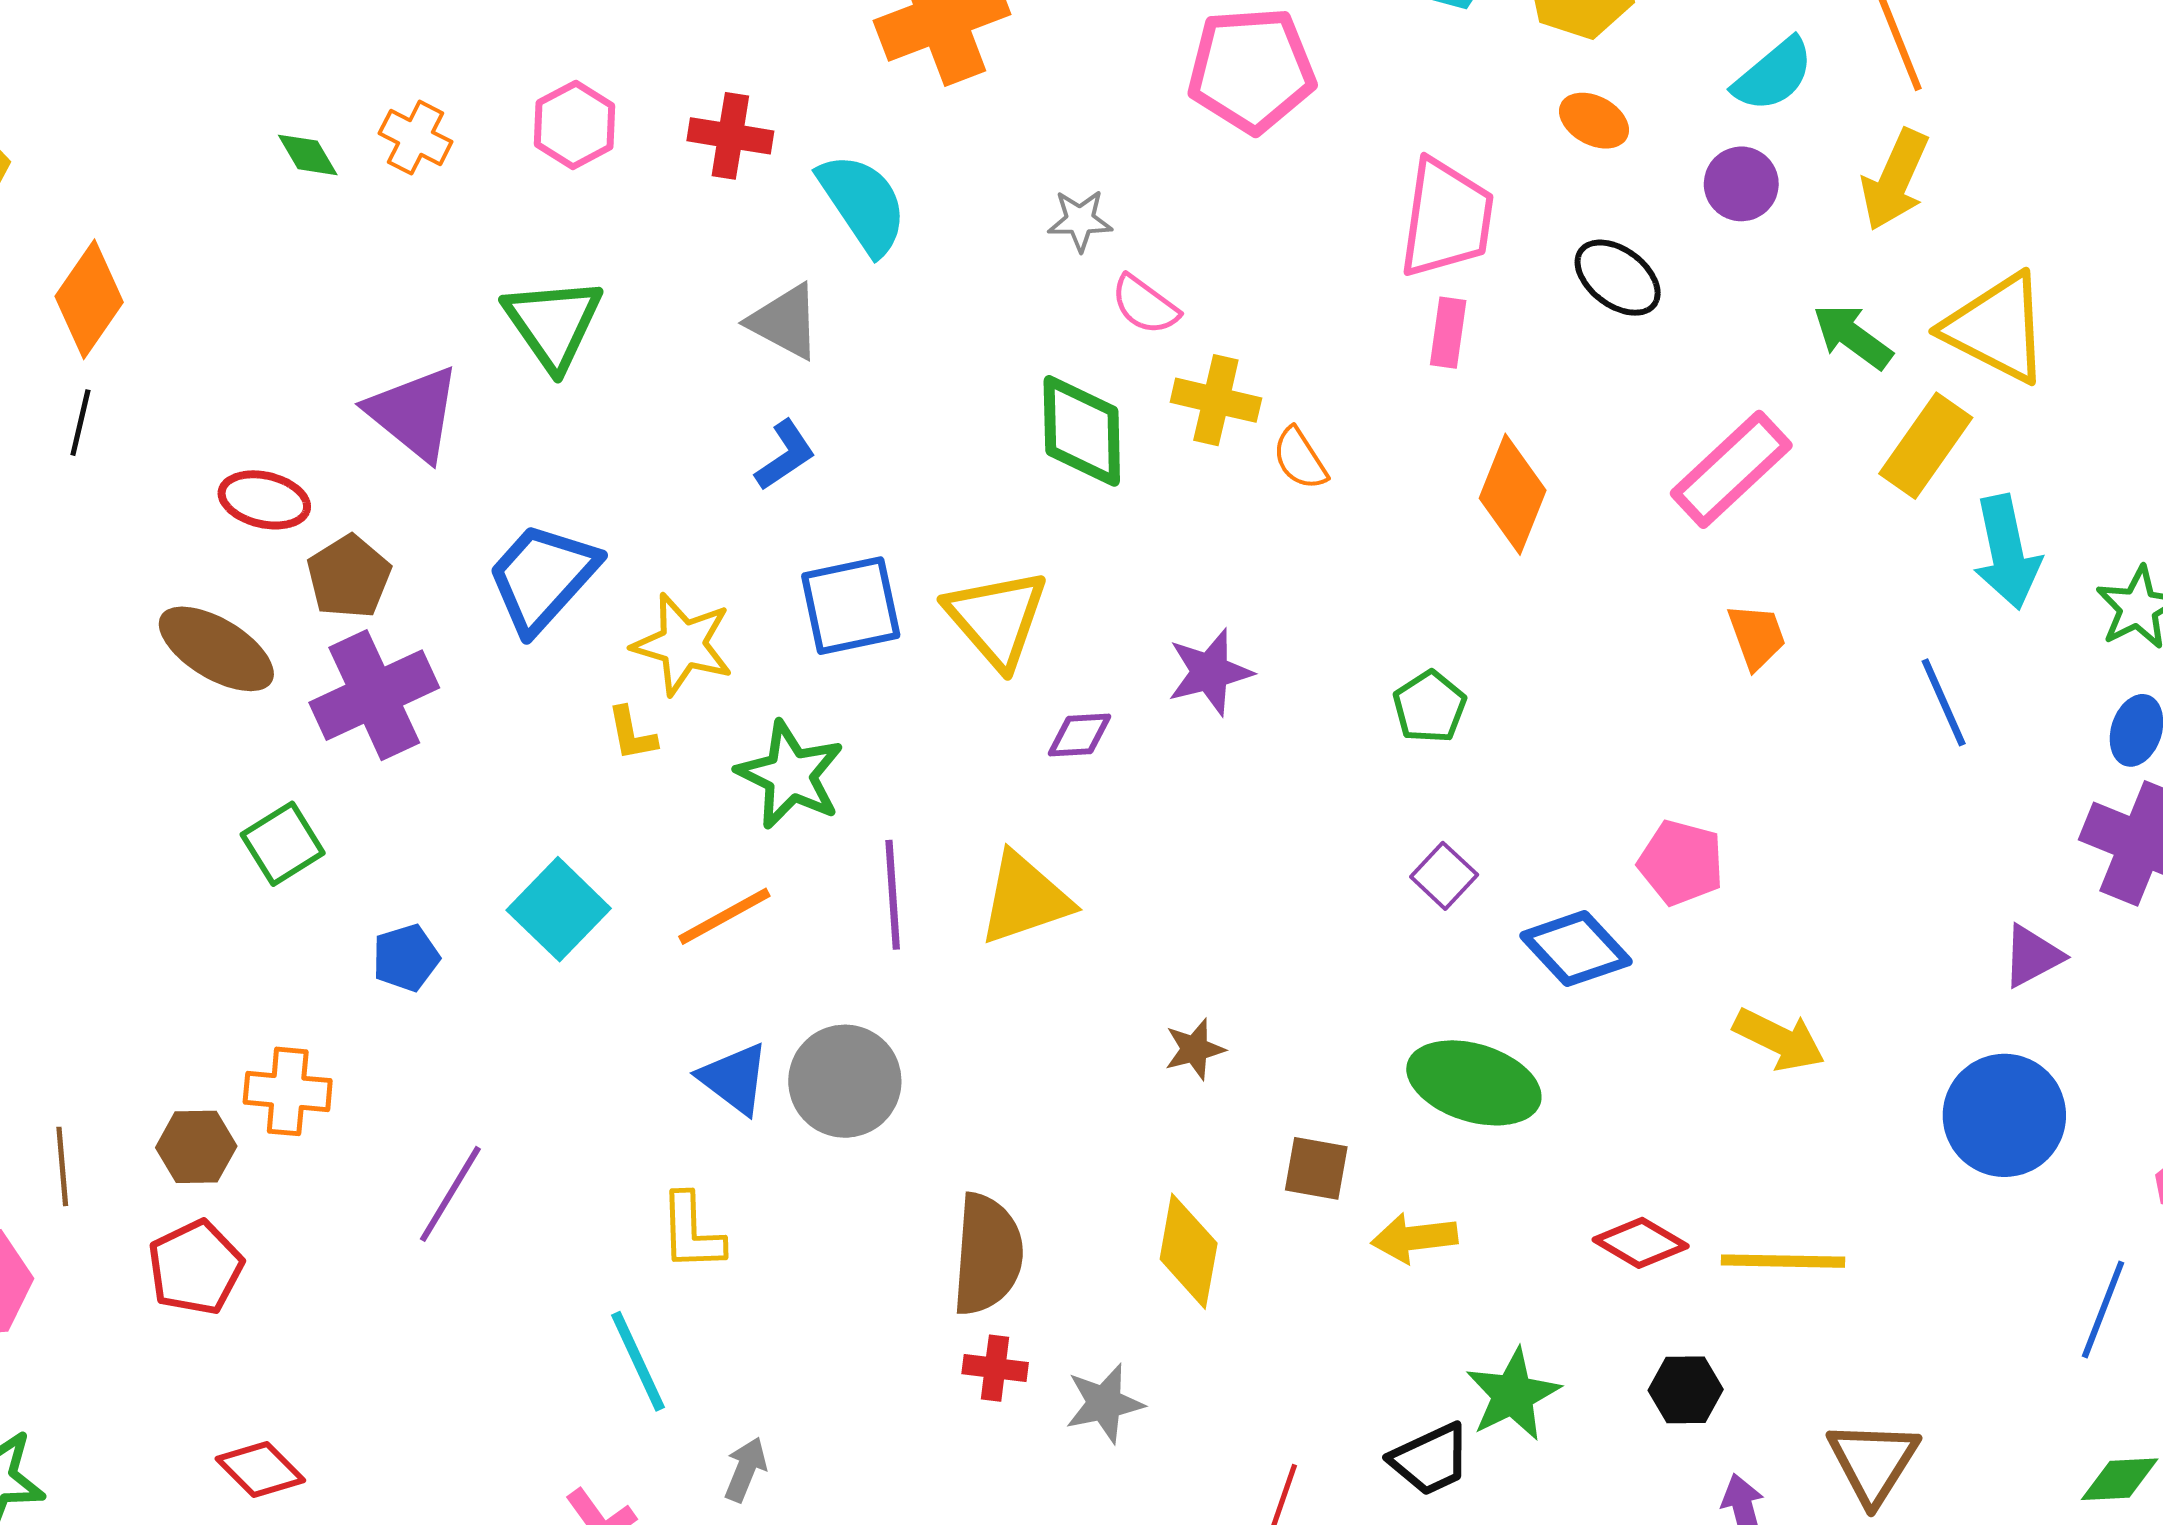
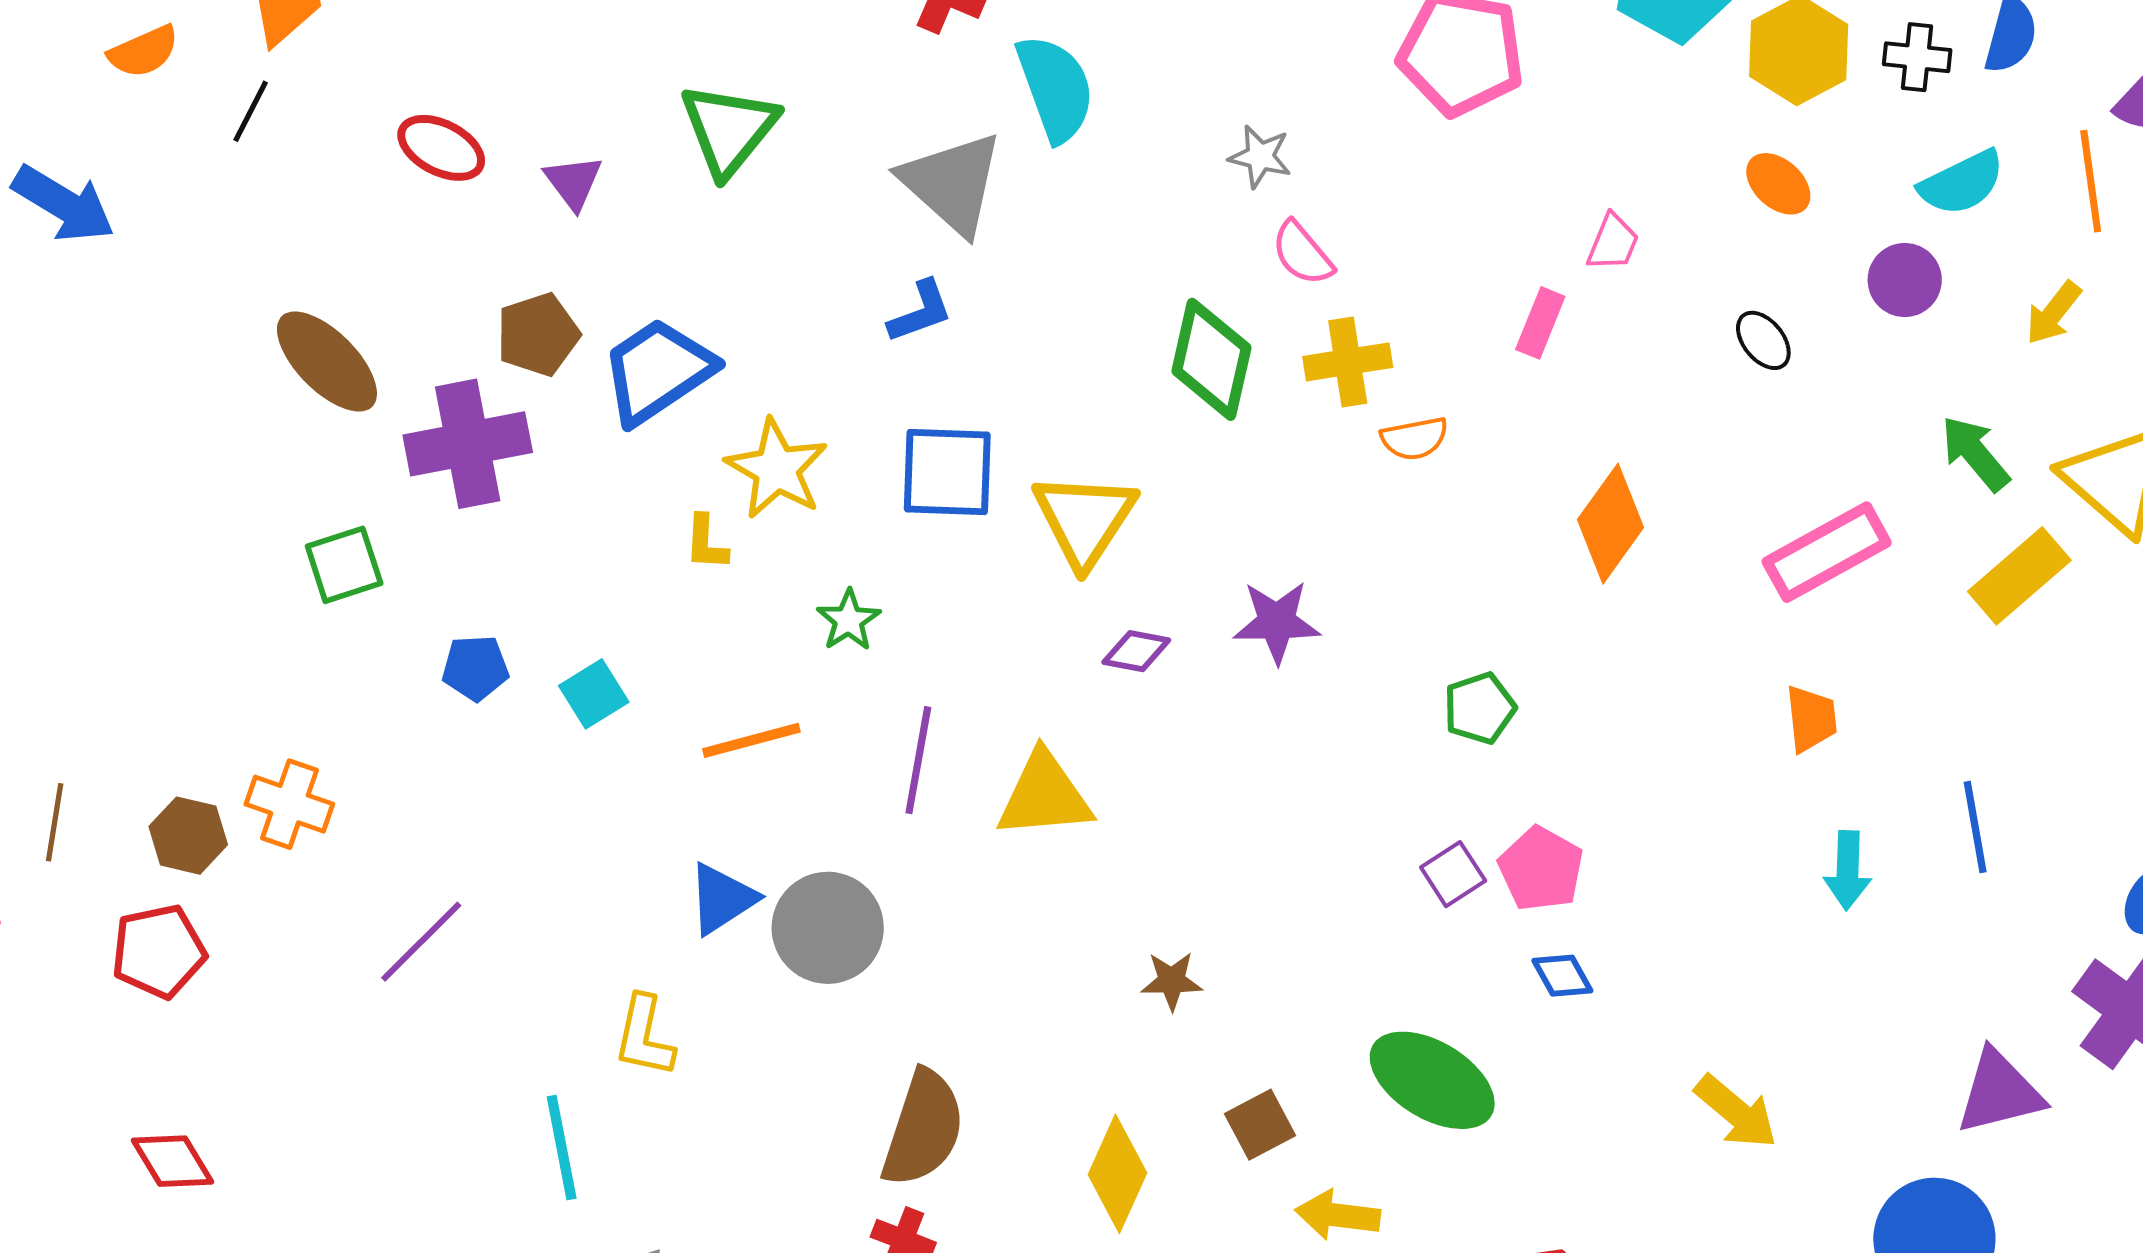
yellow arrow: (1895, 180) -> (2053, 313), size x0.7
pink trapezoid: (1446, 218) -> (1613, 242), size x0.5
black ellipse: (1618, 278) -> (1763, 340), size x0.7
gray triangle: (785, 322) -> (952, 183), size x1.4
pink rectangle: (1448, 333) -> (1540, 323), moved
yellow cross: (1216, 400) -> (1348, 362), turned -36
purple triangle: (414, 413) -> (573, 182), size x0.6
orange semicircle: (1300, 459) -> (1414, 438), turned -82
red ellipse: (264, 500) -> (441, 148), moved
cyan arrow: (2007, 552) -> (1848, 870), moved, size x0.7
brown pentagon: (349, 577) -> (538, 335), moved
green star: (790, 775) -> (849, 620), size x0.6
pink pentagon: (1681, 863) -> (1541, 869), moved
cyan square: (559, 909) -> (594, 694), size x0.7
blue diamond: (1576, 949) -> (1562, 976), size x0.6
purple triangle: (2032, 956) -> (1999, 1092), size x1.4
blue pentagon: (406, 958) -> (475, 668), moved
blue triangle: (734, 1078) -> (722, 899), turned 36
brown square: (1316, 1168) -> (1260, 1125), turned 38

